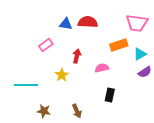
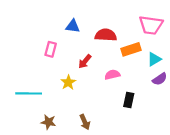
red semicircle: (88, 22) -> (106, 35), moved
pink rectangle: (46, 45) -> (51, 49), turned -40
red arrow: (77, 56) -> (85, 61), turned -152
black rectangle: (110, 95) -> (129, 100), moved

